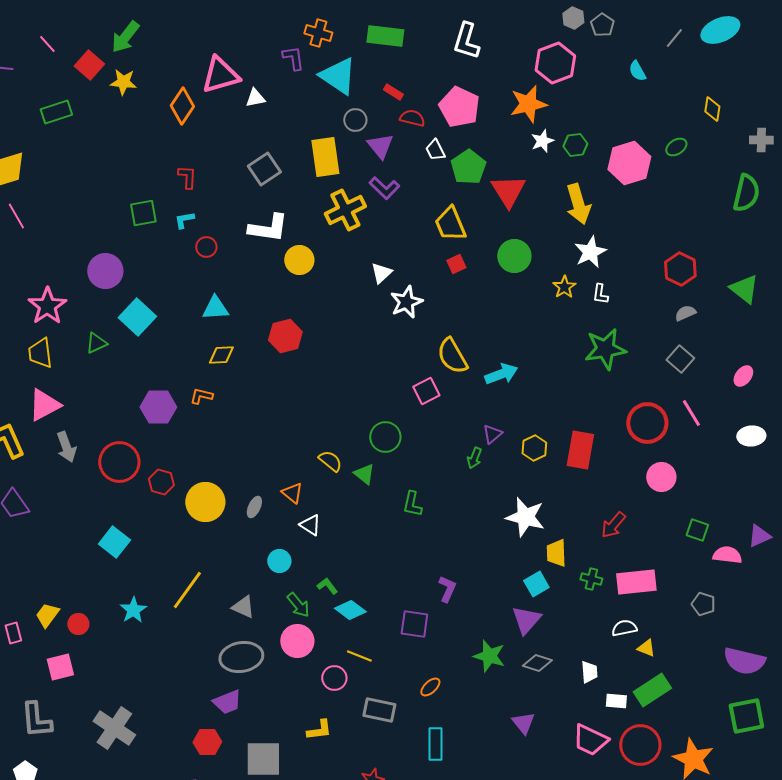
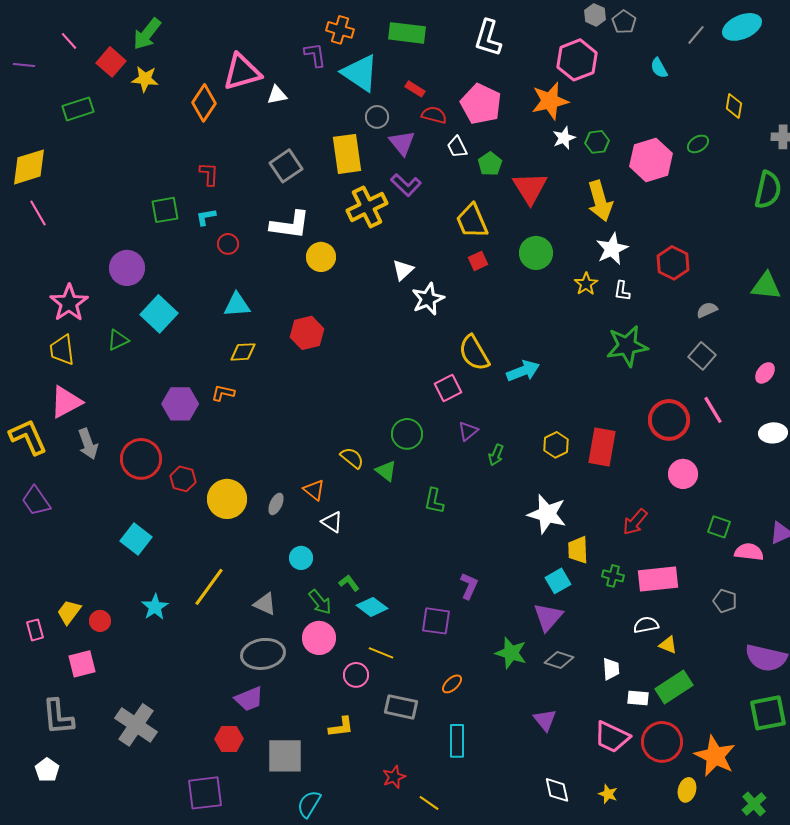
green pentagon: (468, 167) -> (490, 164), size x0.7
red hexagon: (680, 269) -> (673, 263), moved
green triangle: (744, 289) -> (766, 286), turned -32
purple triangle: (492, 434) -> (468, 431), moved

